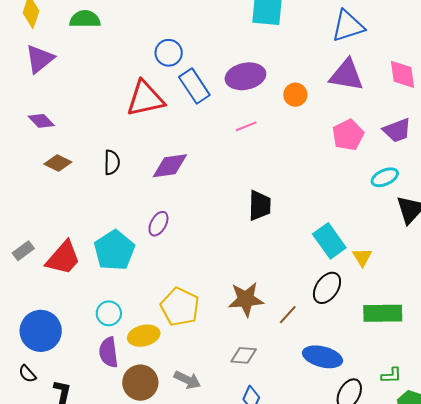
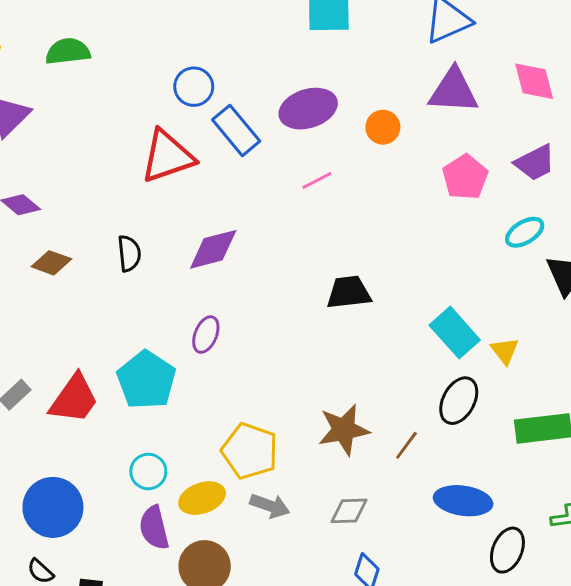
black trapezoid: (260, 205) -> (349, 292), turned -92
gray arrow: (187, 380) -> (270, 506), moved

